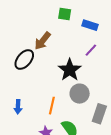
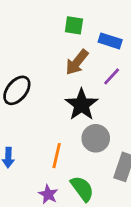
brown arrow: (43, 41) -> (77, 62), moved

